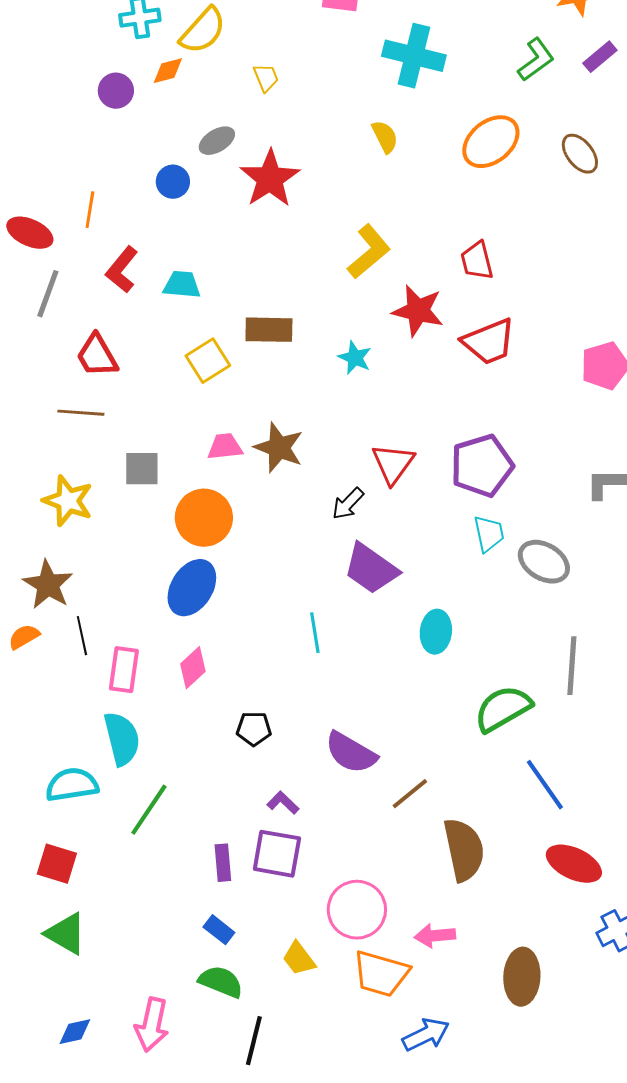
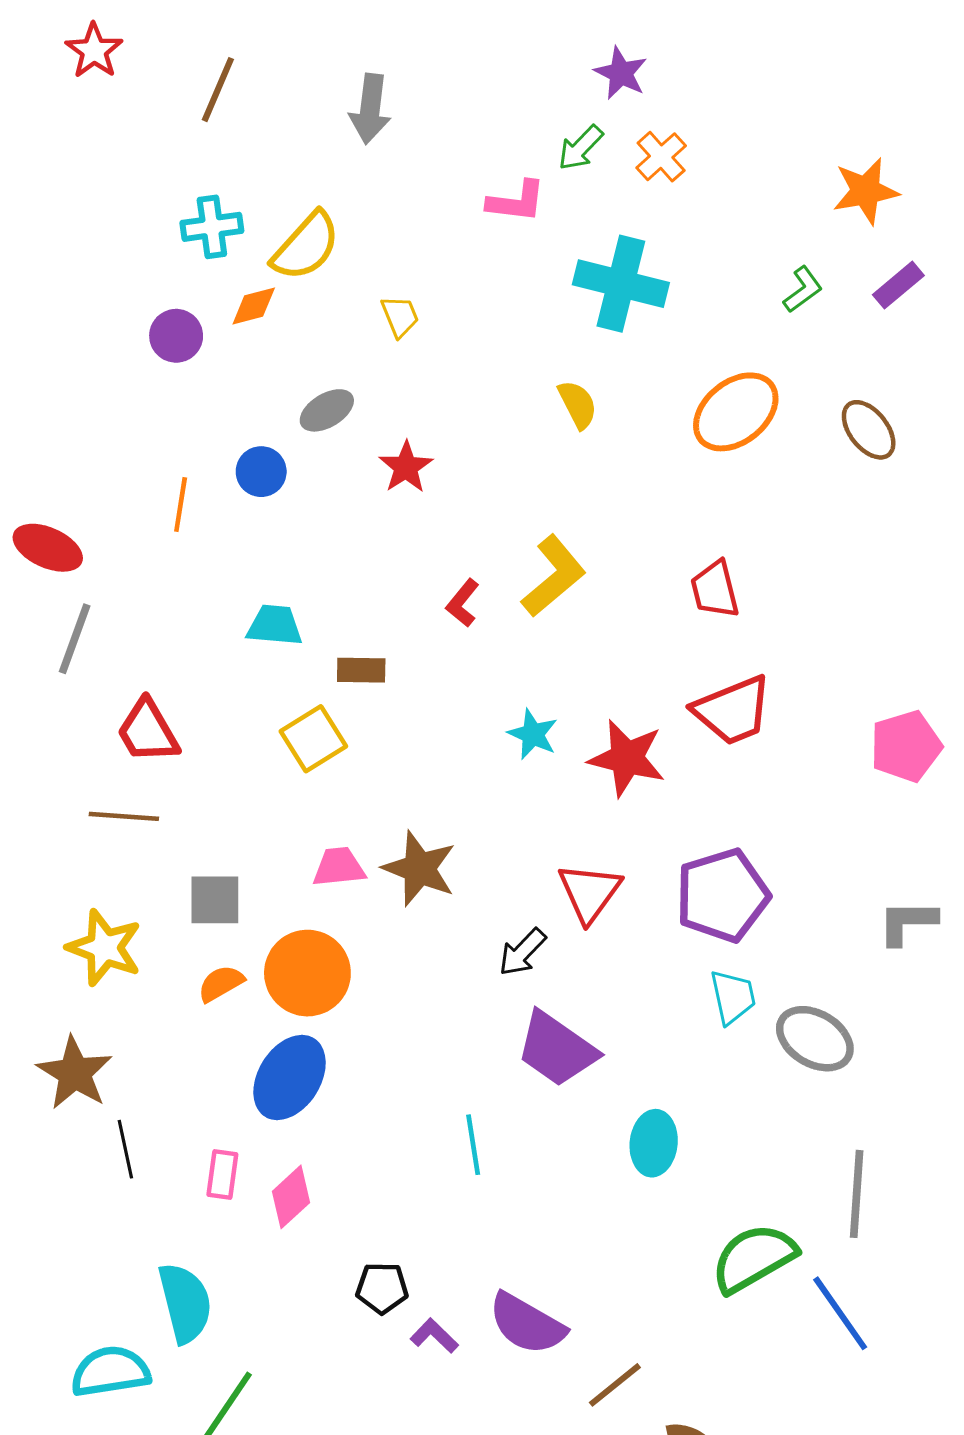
green L-shape: (536, 60) -> (803, 290), size x0.7
red star: (270, 179) -> (406, 467), size x0.6
orange line: (90, 210) -> (181, 504), moved
red L-shape: (122, 270) -> (463, 603), moved, size x0.7
red star: (418, 311) -> (627, 758), moved
brown rectangle: (269, 330) -> (361, 670), moved, size x0.7
orange semicircle: (24, 637) -> (221, 983), moved
pink rectangle: (124, 670) -> (222, 1175), moved, size x0.7
blue line: (545, 785) -> (840, 1313), moved
purple L-shape: (283, 803) -> (434, 1336), moved

